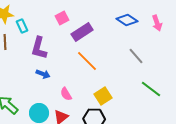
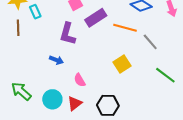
purple L-shape: (39, 48) -> (68, 34), moved
orange line: (87, 61) -> (125, 28), moved, turned -30
yellow square: (103, 96) -> (122, 64), moved

